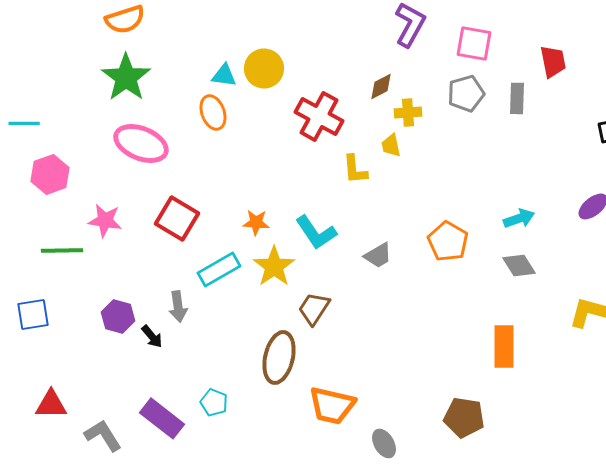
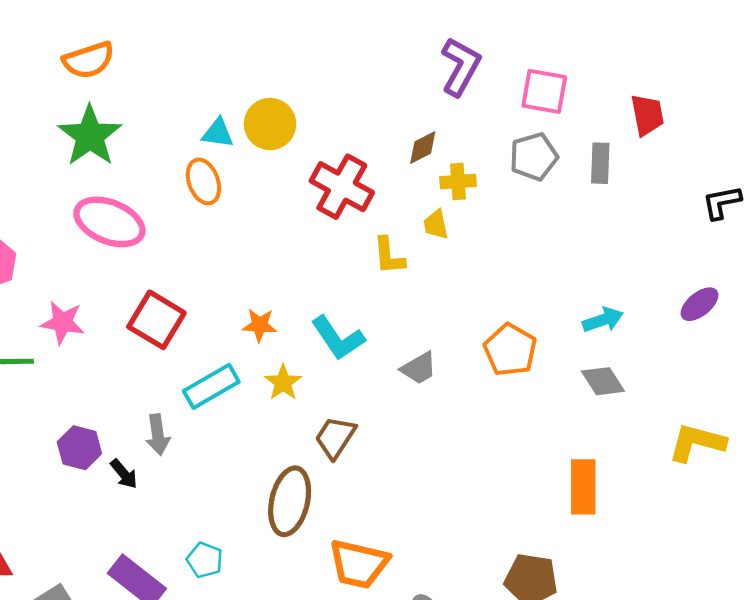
yellow star: (274, 266) -> (283, 382), size x0.7

